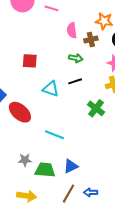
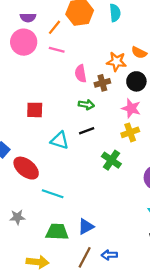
cyan line: (54, 135) -> (53, 194), moved
gray star: (25, 160) -> (17, 217), moved

